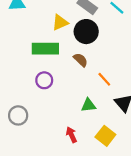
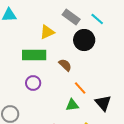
black circle: (86, 32) -> (84, 40), moved
orange line: (104, 79) -> (80, 88), moved

